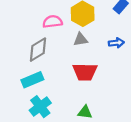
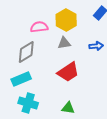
red trapezoid: (85, 72) -> (68, 72), turned -35
cyan cross: (40, 107) -> (28, 103), turned -36

